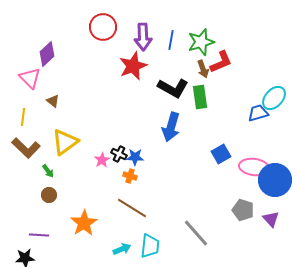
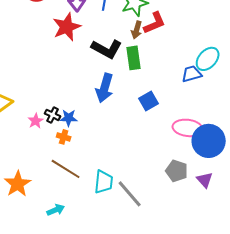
brown arrow: (203, 69) -> (137, 30), turned 36
blue square: (221, 154) -> (149, 101), moved
cyan trapezoid: (150, 246) -> (104, 182), moved

